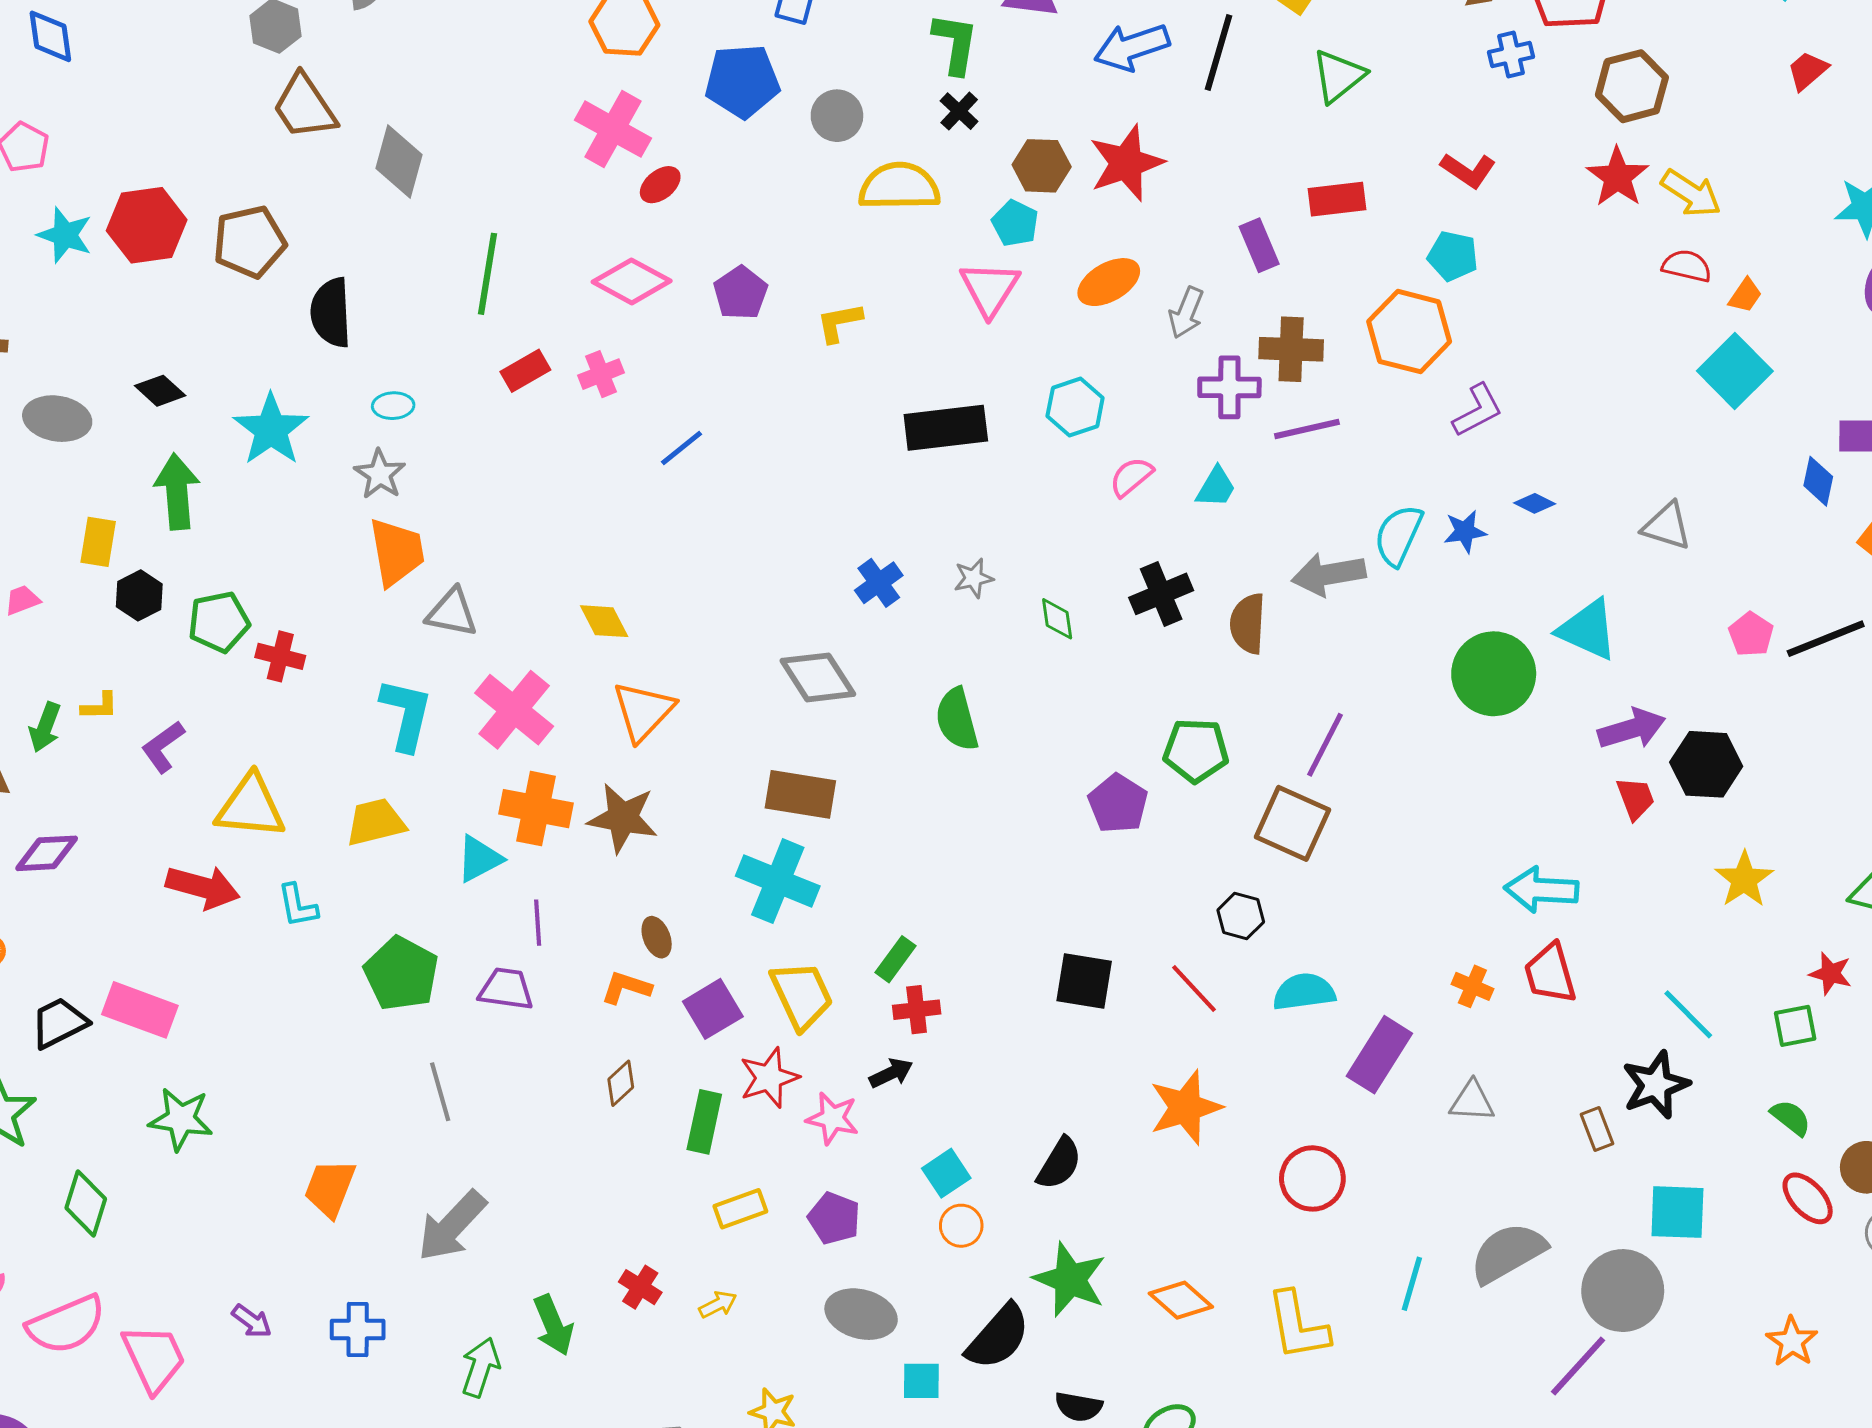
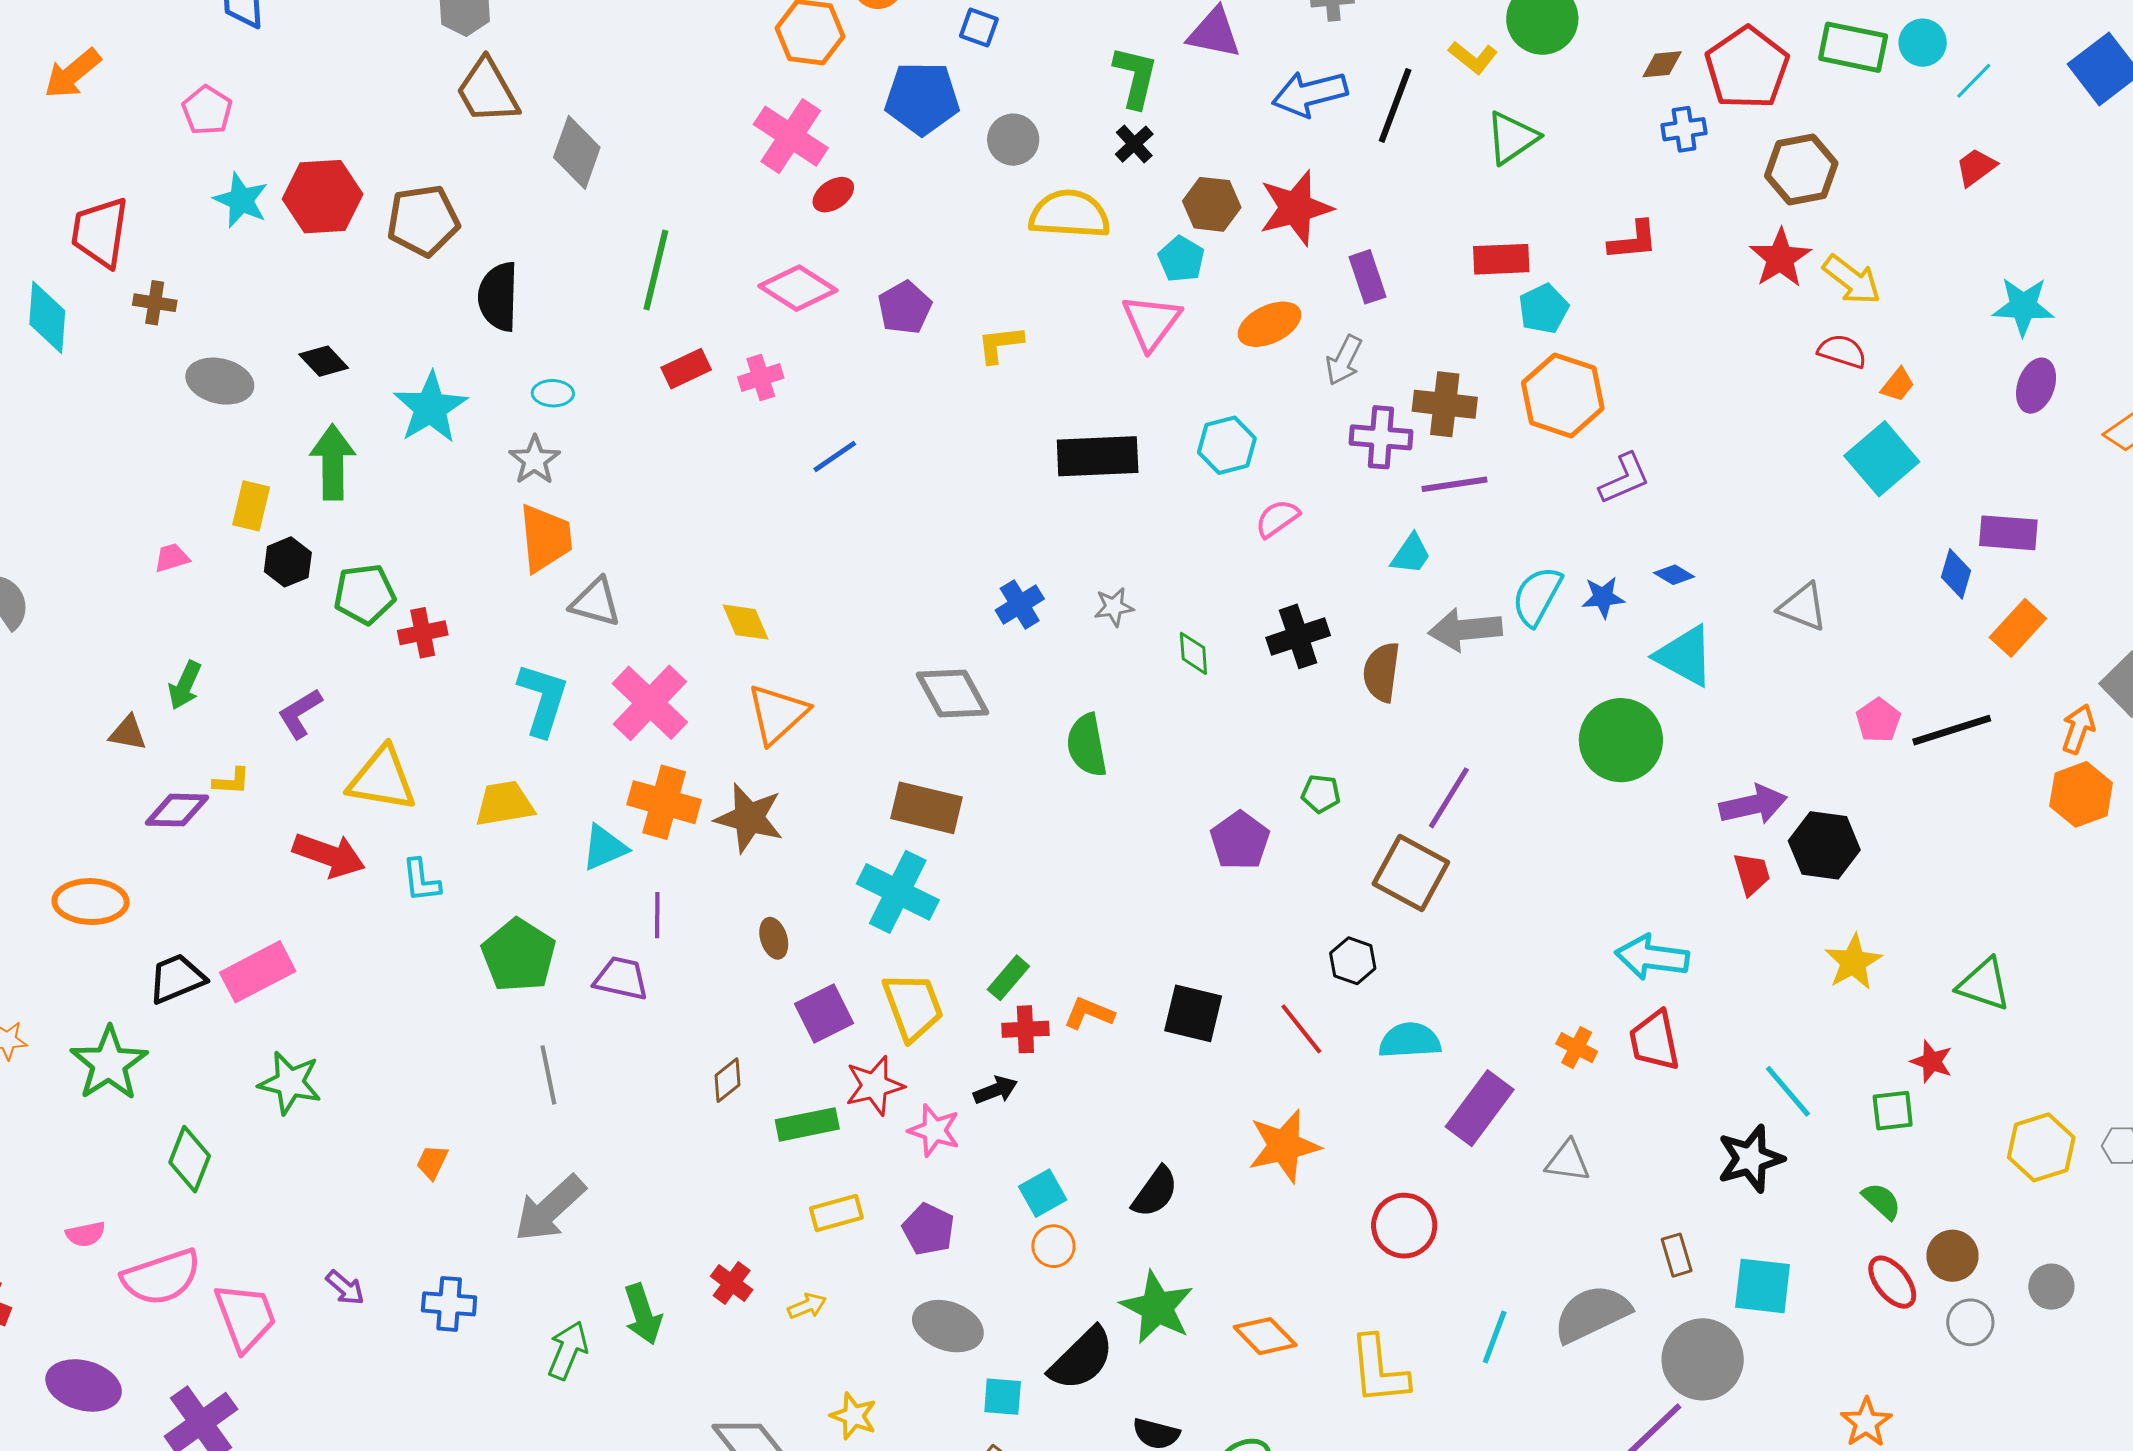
red L-shape: (1468, 170) -> (1633, 241), turned -44
purple rectangle: (1259, 245) -> (1368, 277), moved
cyan pentagon: (1453, 256) -> (1544, 309), moved, turned 30
cyan trapezoid: (1216, 487) -> (1411, 554), moved
cyan triangle: (1588, 630) -> (1685, 656), moved
red cross: (280, 656) -> (423, 633), turned -30
yellow L-shape: (100, 706) -> (231, 781), moved
green pentagon: (1196, 750) -> (1321, 794), size x0.6
orange L-shape: (626, 987) -> (1089, 1013), moved
pink rectangle: (140, 1010) -> (258, 972), turned -52
green rectangle: (704, 1122) -> (807, 1124), turned 62
brown rectangle: (1597, 1129) -> (1677, 1255), moved
orange trapezoid: (330, 1188) -> (432, 1162), size x0.6

